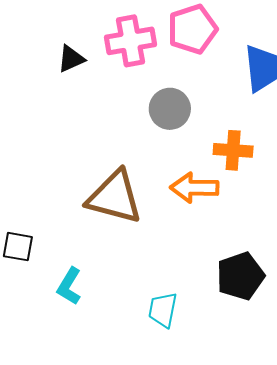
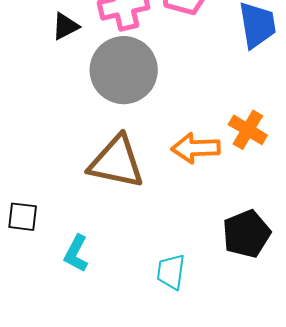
gray circle: (170, 109) -> (124, 70), moved, size x1.6
orange cross: (233, 150) -> (248, 130), moved, turned 30

